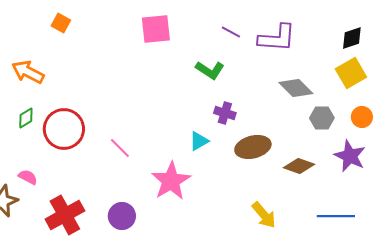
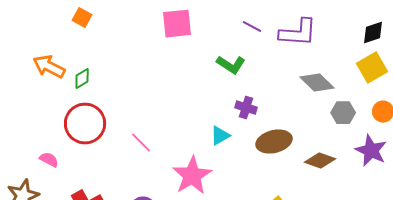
green diamond: (26, 118) -> (82, 79), moved
pink semicircle: (28, 177) -> (49, 160), moved

